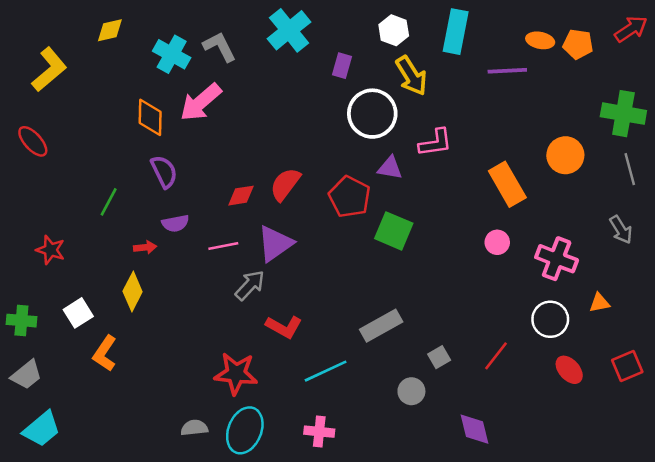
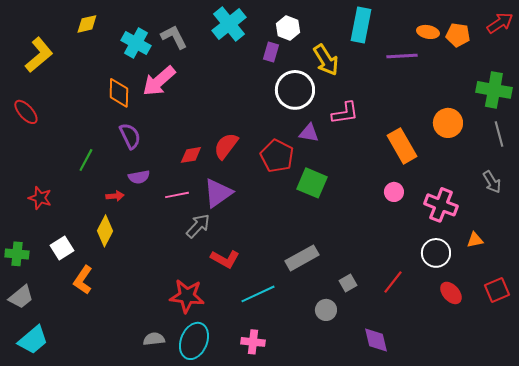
white hexagon: (394, 30) -> (288, 28), moved

